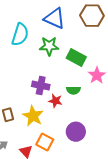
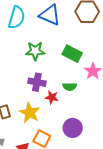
cyan semicircle: (20, 34) -> (17, 18), moved
green star: (49, 46) -> (35, 51), moved

